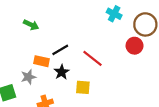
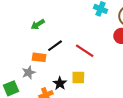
green arrow: (31, 25) -> (38, 24), moved, turned 128
black star: (62, 72) -> (60, 83), moved

